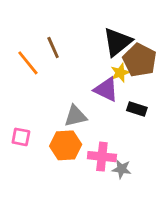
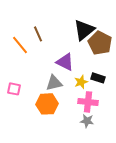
yellow star: (120, 73) -> (81, 82), moved
purple triangle: (106, 89) -> (65, 62), moved
pink square: (21, 137) -> (14, 89), moved
pink cross: (102, 157) -> (88, 102), moved

